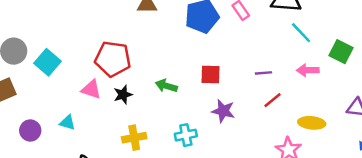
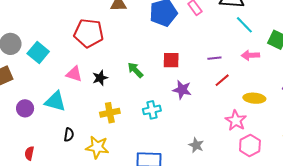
red pentagon: (113, 59) -> (89, 33), moved
green arrow: (166, 86) -> (135, 70), turned 30
cyan triangle: (67, 123) -> (55, 101), size x1.6

